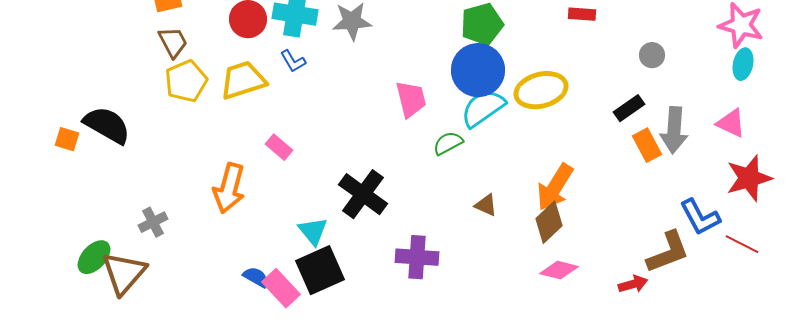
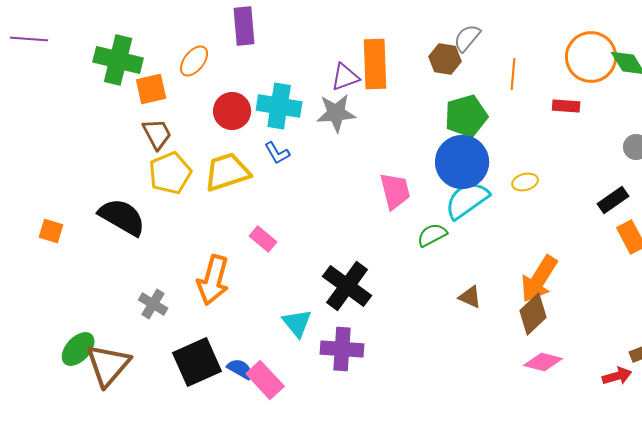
yellow ellipse: (541, 90) -> (525, 182), size x0.5
black semicircle: (107, 125) -> (122, 217), moved
gray cross: (153, 222) -> (153, 304), moved, turned -32
purple cross: (417, 257) -> (342, 349), moved
black square: (320, 270) -> (197, 362), moved

